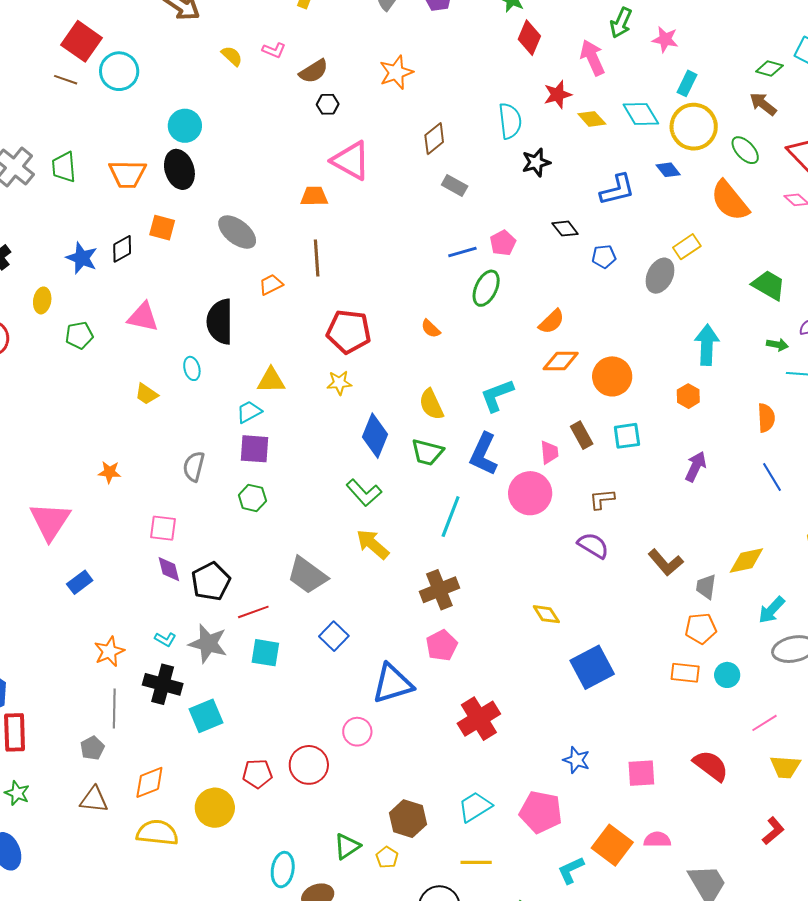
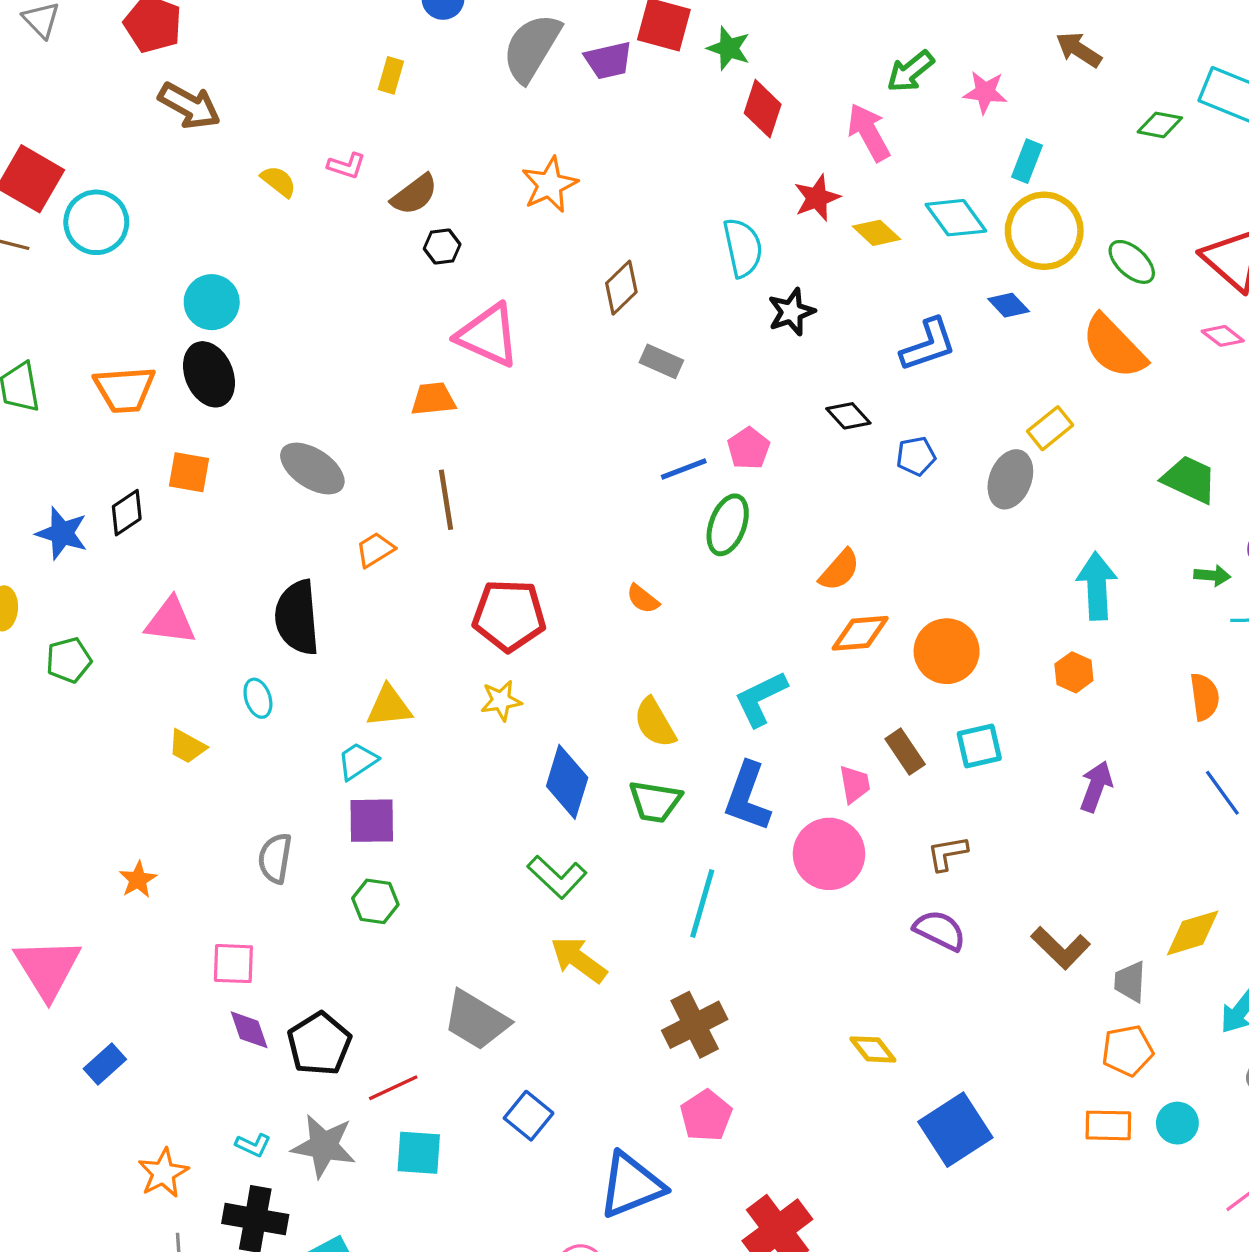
green arrow: (621, 23) -> (910, 71), turned 32
brown arrow: (763, 104) -> (1079, 50), moved
orange star: (109, 472) -> (138, 880), turned -30

